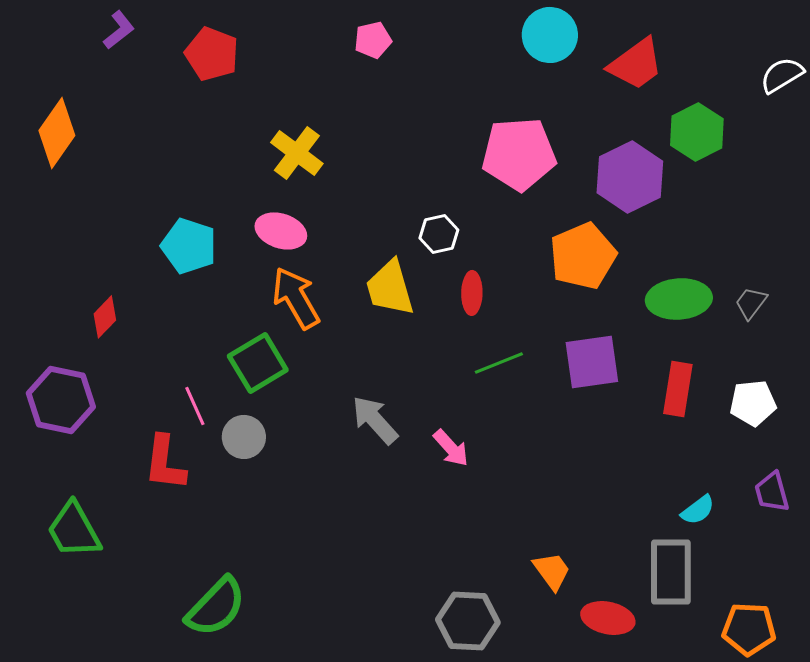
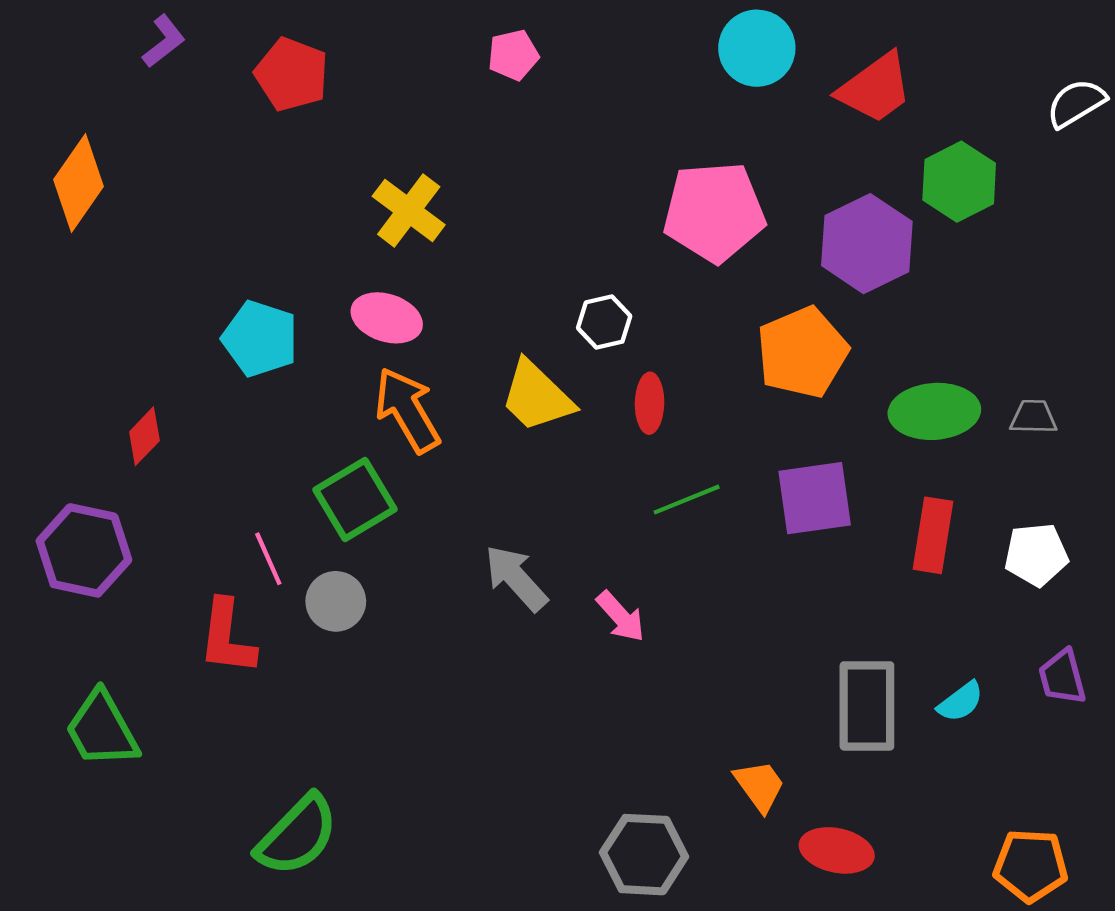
yellow trapezoid: (390, 288) -> (537, 396), turned -30
gray trapezoid: (751, 303) -> (1033, 417), turned 54
gray rectangle: (671, 572) -> (867, 706), moved

